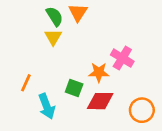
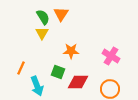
pink cross: (122, 58) -> (111, 56), moved
orange star: (99, 72) -> (71, 51), moved

